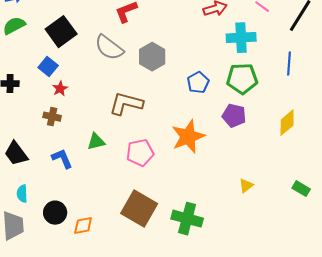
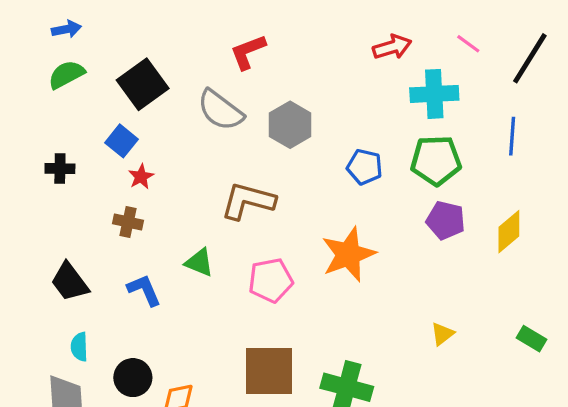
blue pentagon: (198, 83) -> (365, 167), turned -30
purple pentagon: (234, 116) -> (446, 220), moved
green triangle: (96, 142) -> (199, 262), turned 36
brown square: (139, 209) -> (269, 371), turned -30

